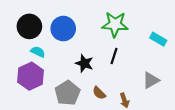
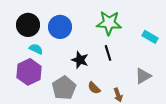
black line: (114, 56) -> (108, 53), turned -35

